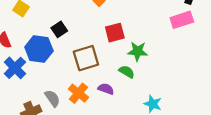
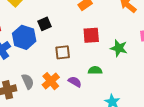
green star: (138, 51) -> (119, 48), moved
brown square: (86, 58) -> (63, 52), size x0.7
green semicircle: (127, 72) -> (95, 70), turned -40

